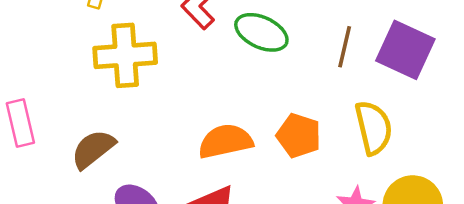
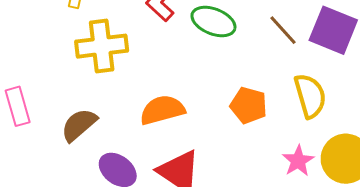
brown line: (345, 47) -> (283, 30), turned -52
orange semicircle: (225, 141) -> (162, 110), moved

